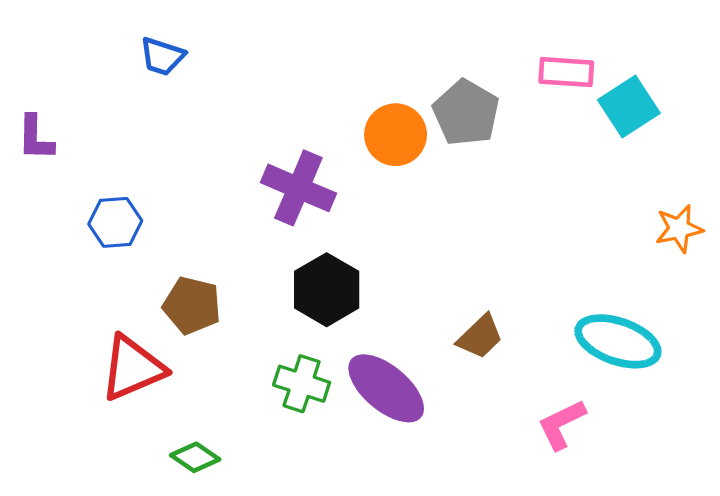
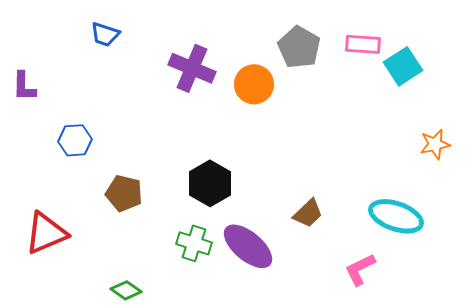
gray pentagon: (466, 113) -> (299, 47), moved
purple cross: (298, 188) -> (192, 68), moved
red triangle: (132, 368) -> (46, 233), moved

